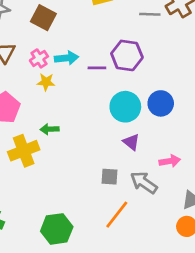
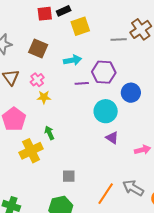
cyan arrow: (67, 58) -> (72, 60), moved
blue circle: (161, 103) -> (131, 93), moved
green arrow: (50, 129) -> (49, 133), turned 72
gray square: (110, 177) -> (69, 176), moved
gray arrow: (144, 183) -> (133, 188), moved

